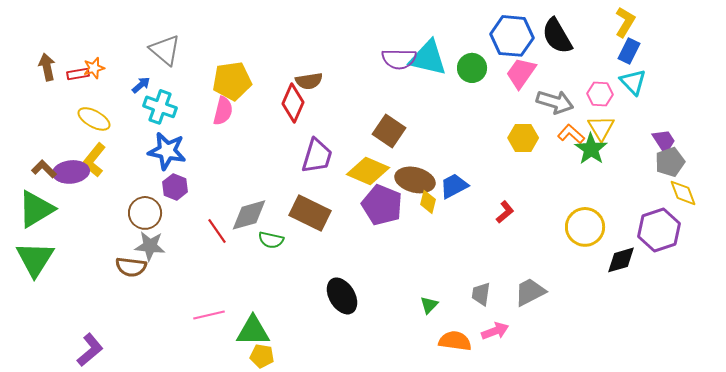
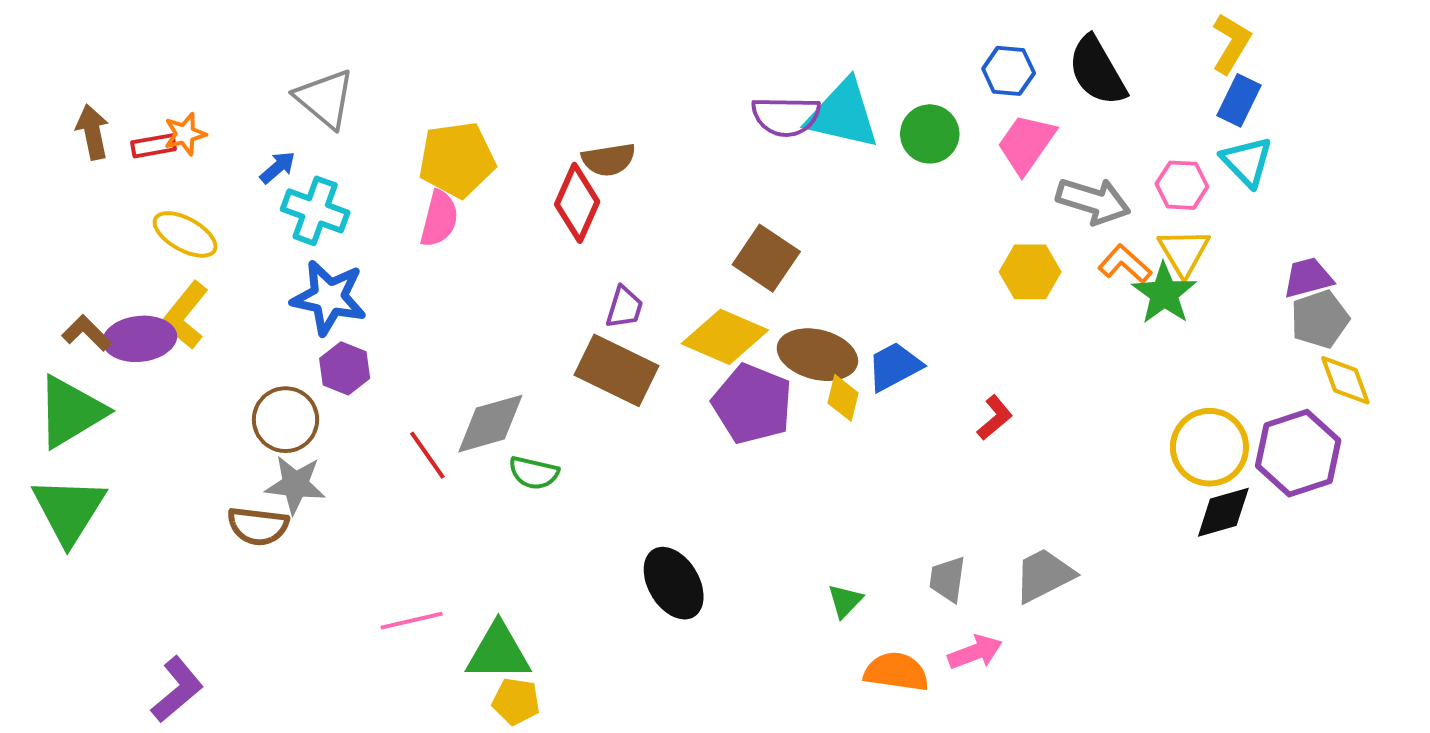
blue hexagon: (512, 36) -> (1009, 71), size x0.6
purple trapezoid: (664, 141) -> (1308, 278), turned -72
purple trapezoid: (317, 156) -> (624, 307), size x0.6
brown rectangle: (310, 213) -> (616, 370), moved
yellow circle: (585, 227) -> (1209, 447), moved

